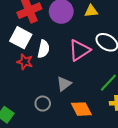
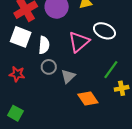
red star: (25, 62) -> (17, 74), moved
gray circle: (43, 104) -> (49, 67), moved

